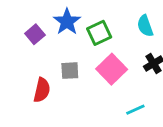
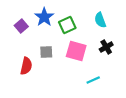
pink square: (112, 69) -> (76, 51), turned -30

